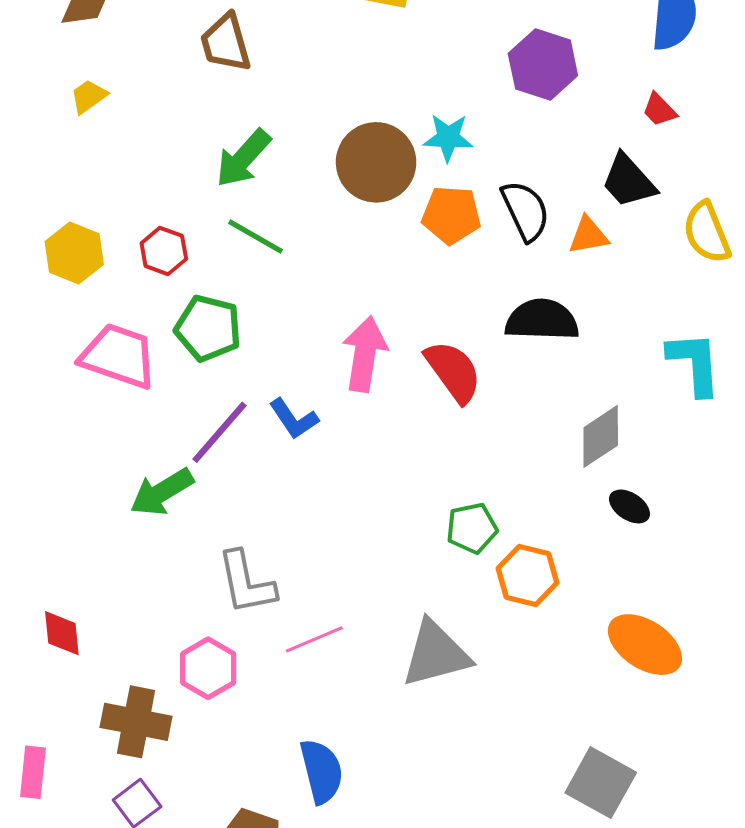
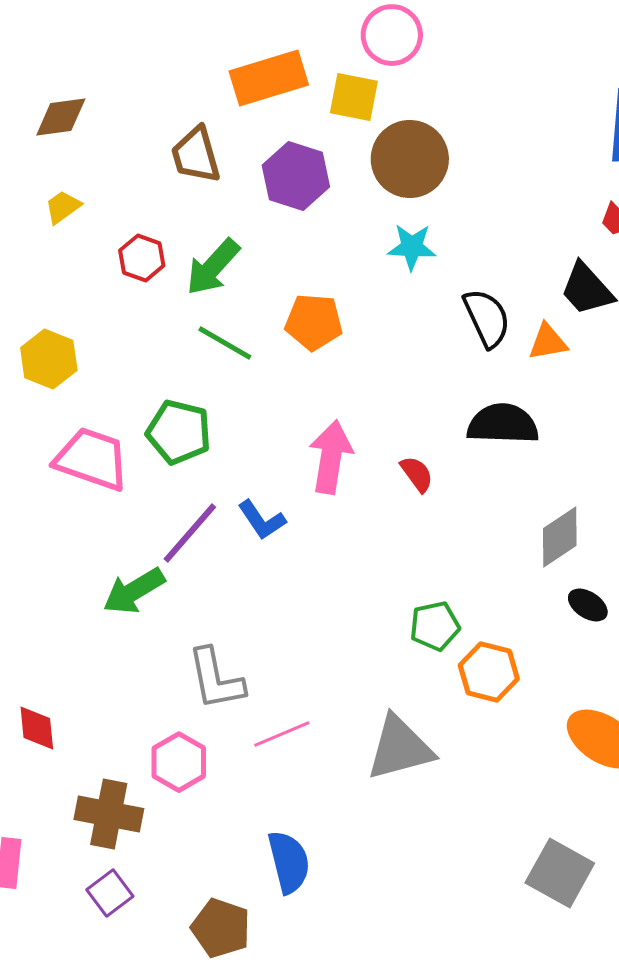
purple hexagon: (543, 64) -> (296, 176), moved
brown circle: (376, 162) -> (410, 159), moved
orange pentagon: (451, 215) -> (314, 322), moved
red hexagon: (164, 251) -> (142, 258), moved
red semicircle: (453, 372) -> (417, 474), size x0.6

